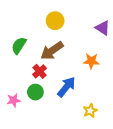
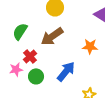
red cross: (40, 71) -> (30, 56), moved
pink star: (14, 100) -> (16, 69), moved

